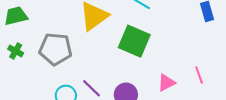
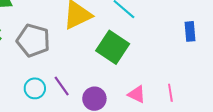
pink triangle: (166, 83) -> (137, 94), turned 42

